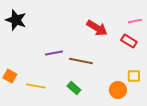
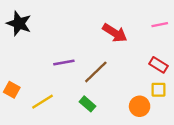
red rectangle: (129, 41) -> (158, 65), moved
brown line: (81, 61) -> (96, 72), turned -55
yellow line: (36, 86) -> (43, 102), turned -42

